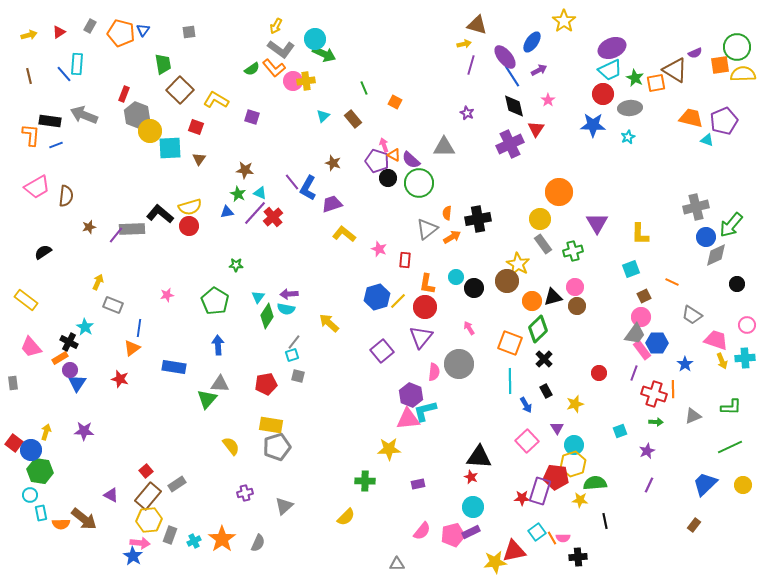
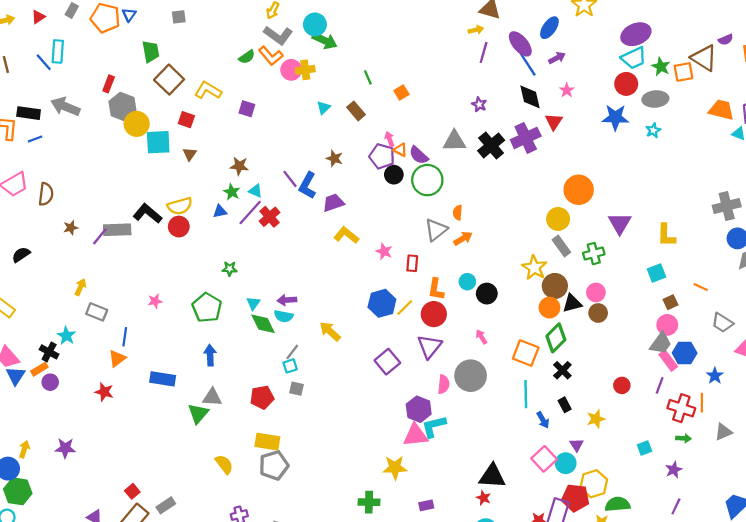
orange square: (395, 102) -> (401, 93), turned 32
black cross: (478, 219) -> (491, 145), moved, turned -30
brown circle: (507, 281) -> (555, 286), moved
green diamond: (267, 316) -> (263, 324), turned -60
blue triangle: (77, 383) -> (16, 376), moved
cyan circle: (574, 445) -> (566, 463), moved

